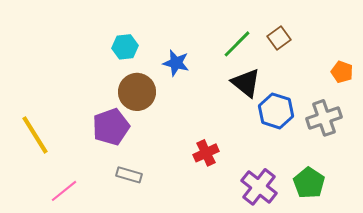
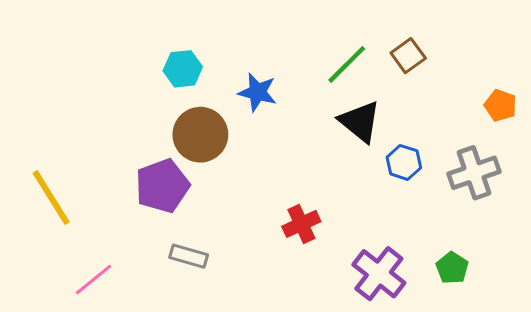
blue hexagon: (276, 111) -> (404, 162), size x0.7
green pentagon: (309, 183) -> (452, 268), size x0.7

